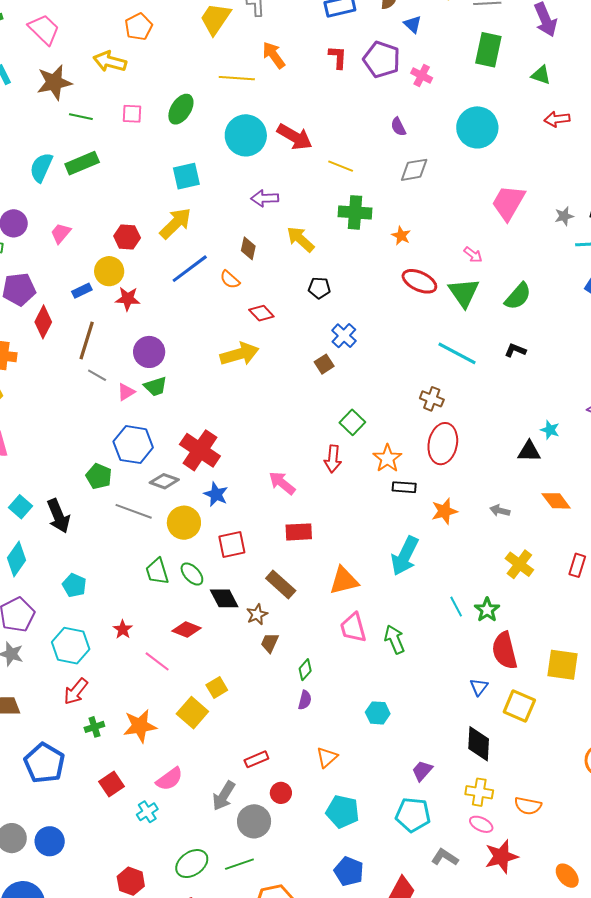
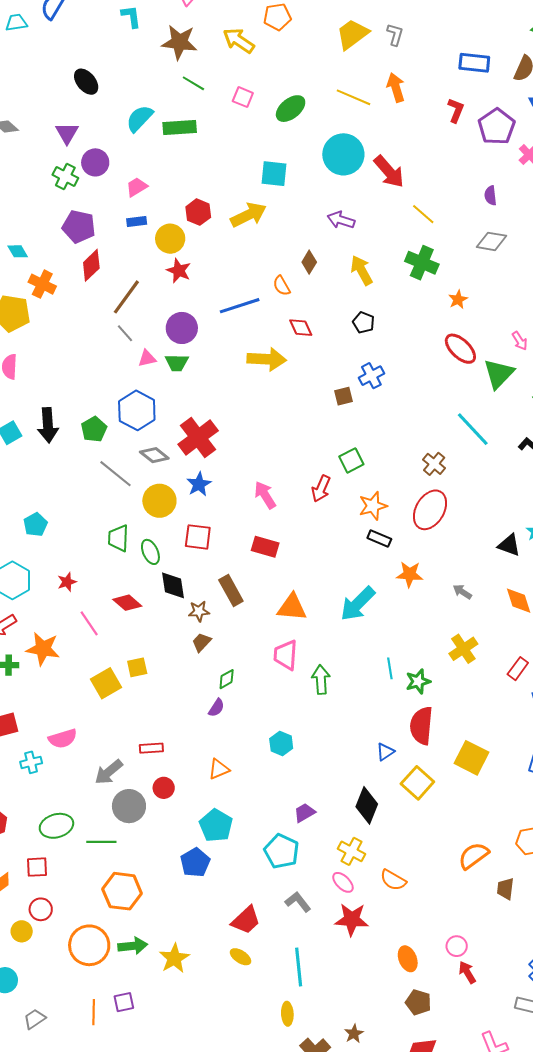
blue line: (190, 269) -> (240, 306), moved
blue rectangle: (82, 291) -> (137, 222), moved
black arrow: (58, 516) -> (48, 425), moved
orange star: (140, 726) -> (43, 649), moved
blue pentagon: (349, 871) -> (195, 862), moved

